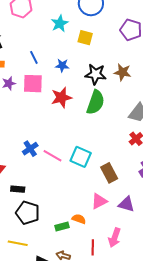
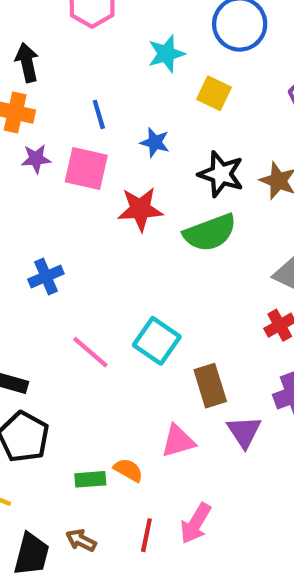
green semicircle: (96, 102) -> (210, 233), turned 40
blue cross: (30, 149) -> (46, 276), moved
pink line: (52, 156) -> (90, 352), moved
purple triangle: (126, 204) -> (244, 432), moved, turned 30

